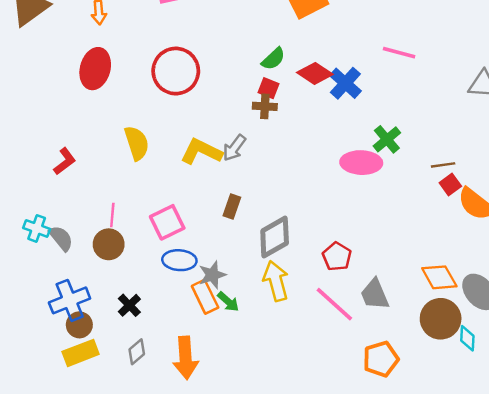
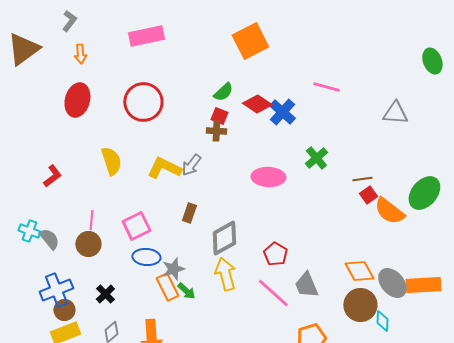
pink ellipse: (361, 163) -> (268, 177), moved

